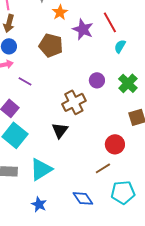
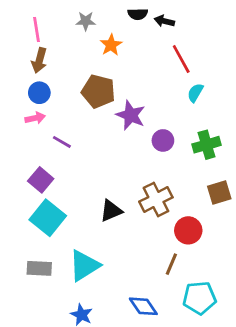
purple star: (83, 29) -> (131, 115), moved
green cross: (128, 83) -> (207, 145), turned 30
brown cross: (74, 102) -> (156, 199), moved
black triangle: (60, 130) -> (111, 211), turned 30
brown line: (103, 168) -> (171, 264), turned -35

